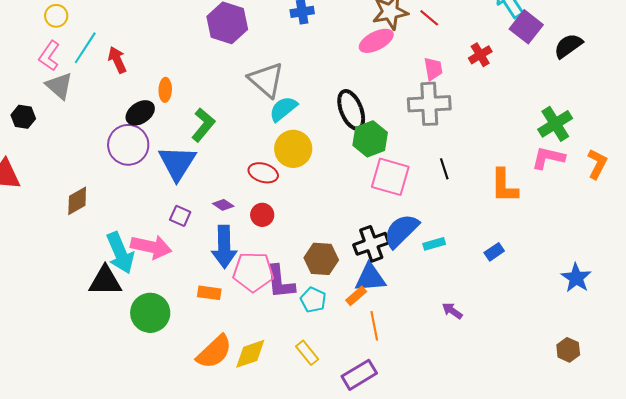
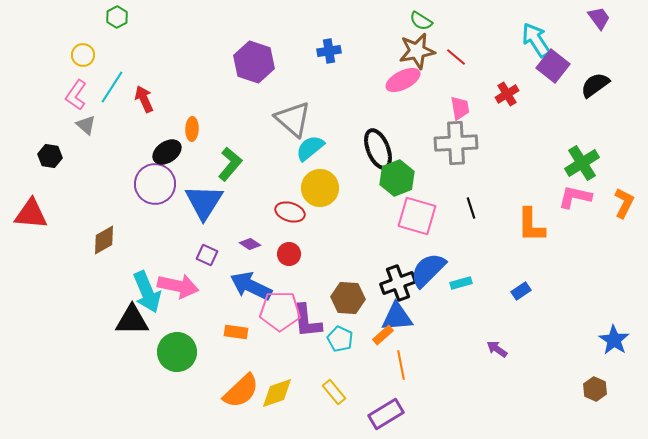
gray triangle: (59, 86) -> (86, 125), size x0.7
blue arrow: (224, 247) -> (251, 286), turned 117
blue star: (576, 278) -> (614, 340), moved
purple arrow: (452, 311) -> (497, 349), moved

